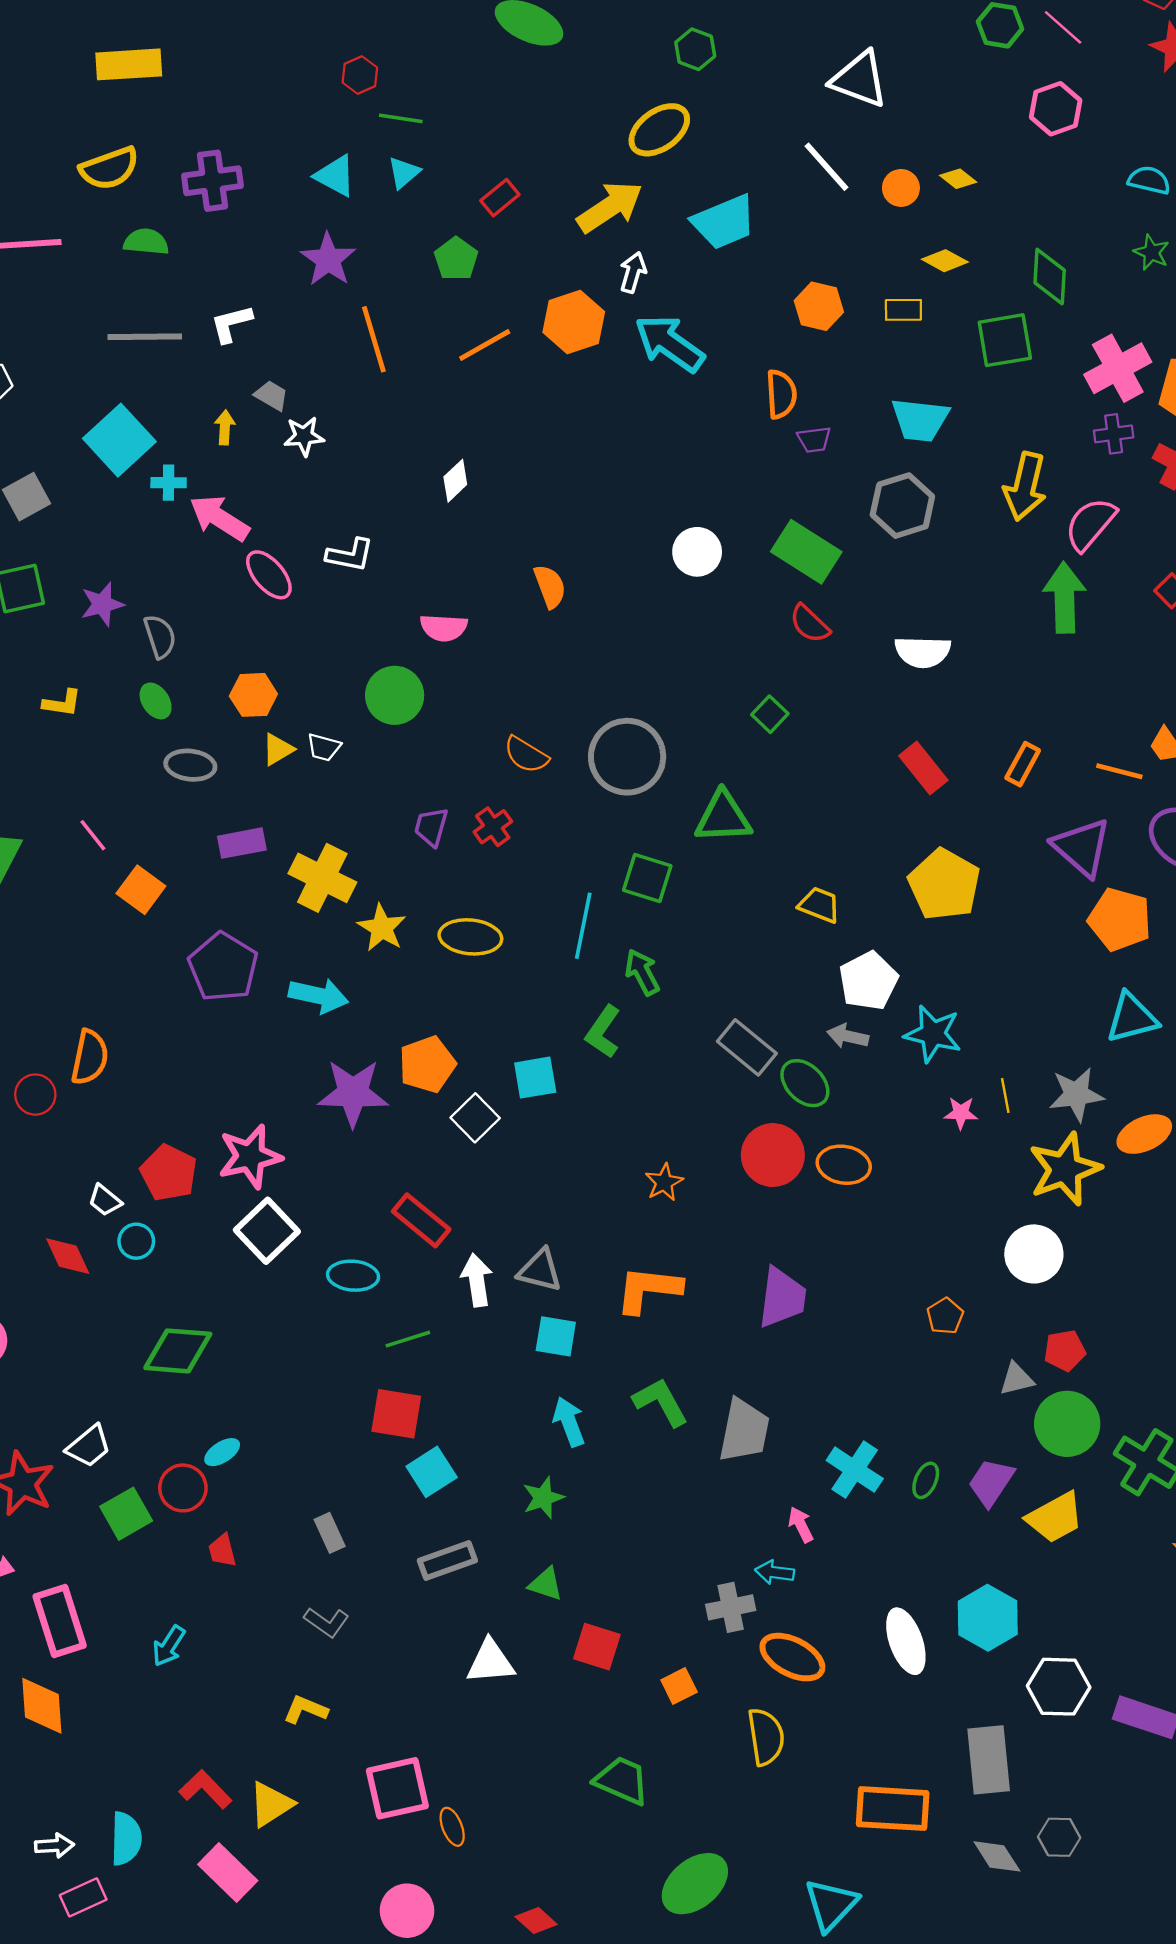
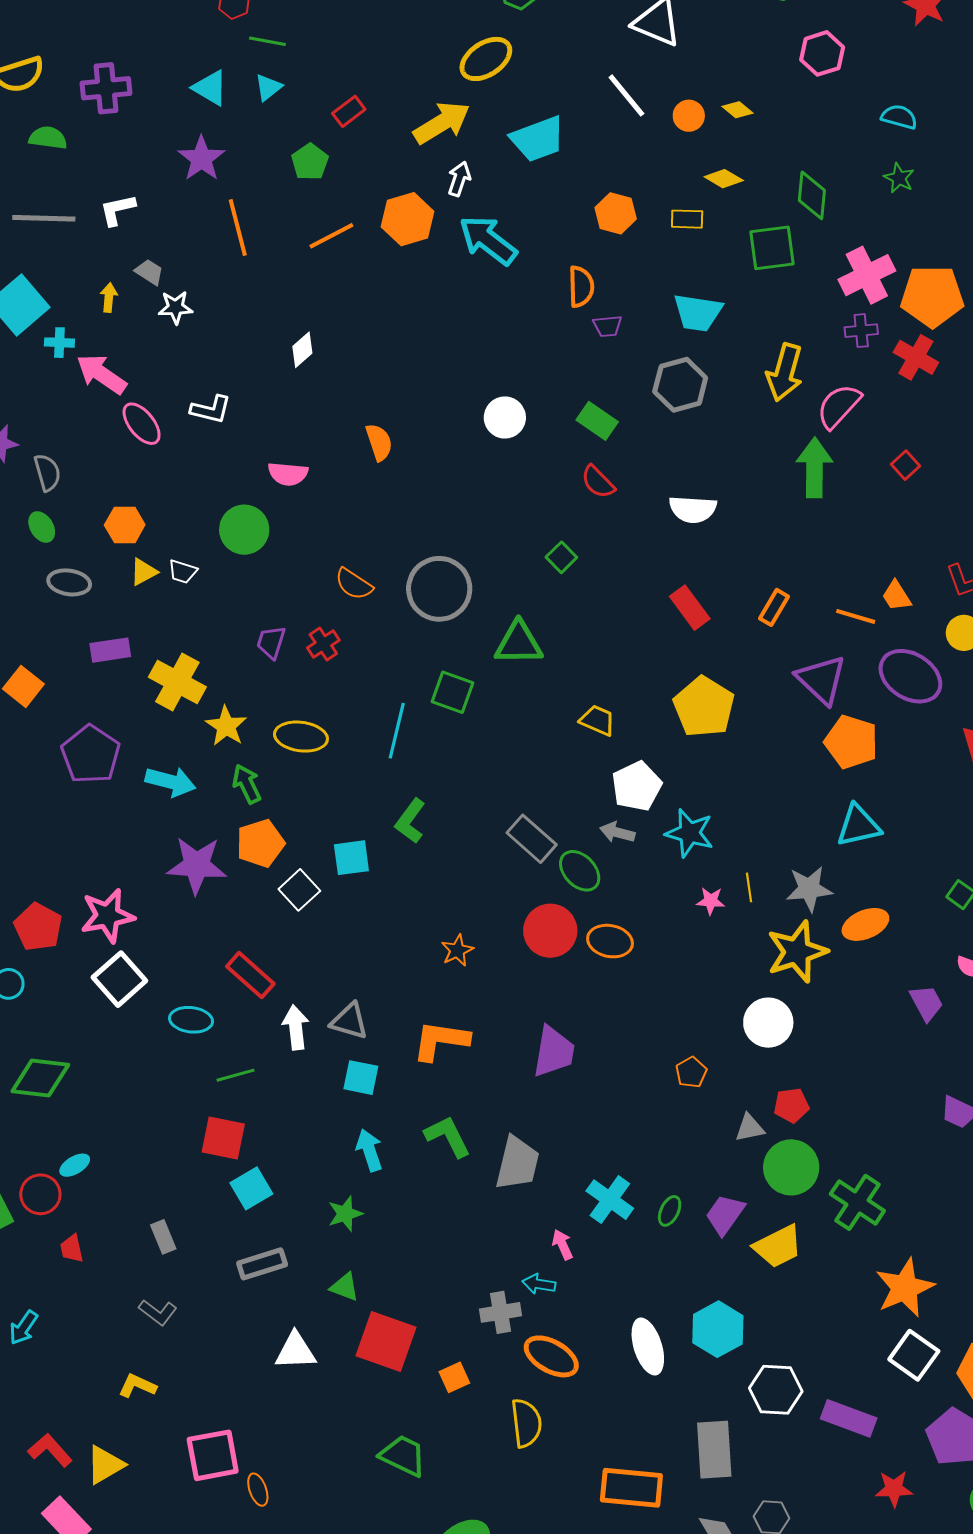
green rectangle: (806, 552) -> (597, 421), size x0.7
green arrow: (642, 972) -> (247, 784), moved
red square: (597, 1647) -> (386, 1341), size x1.5

